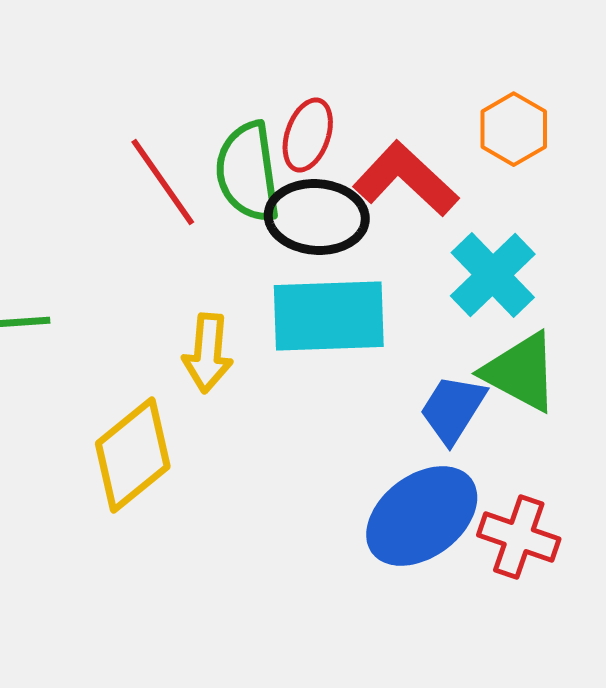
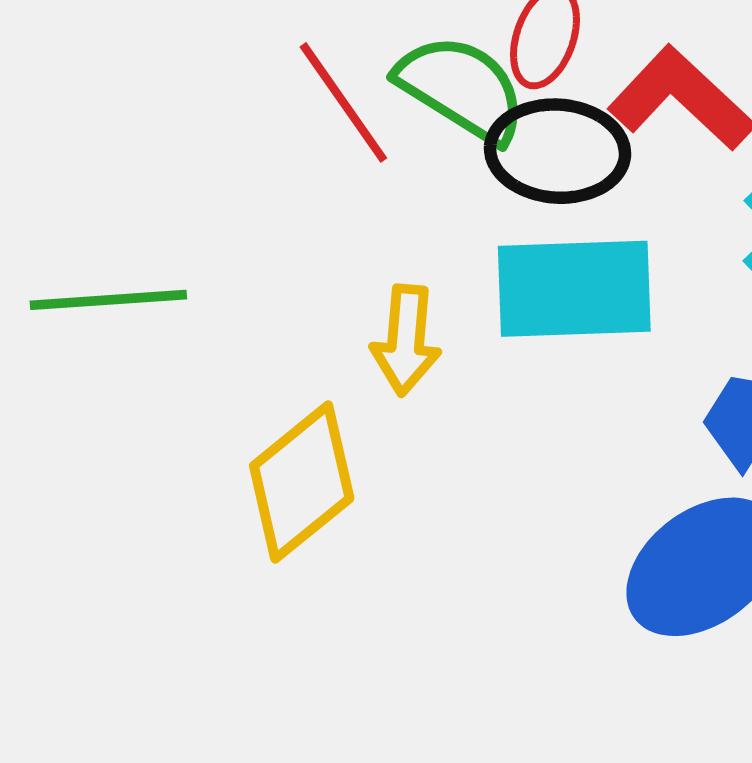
green semicircle: (248, 172) -> (462, 89), turned 130

